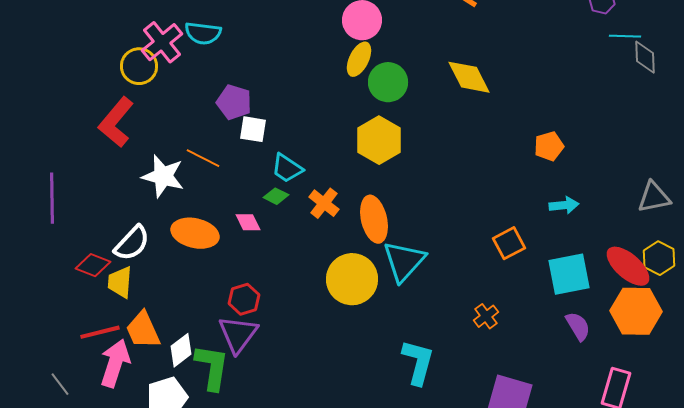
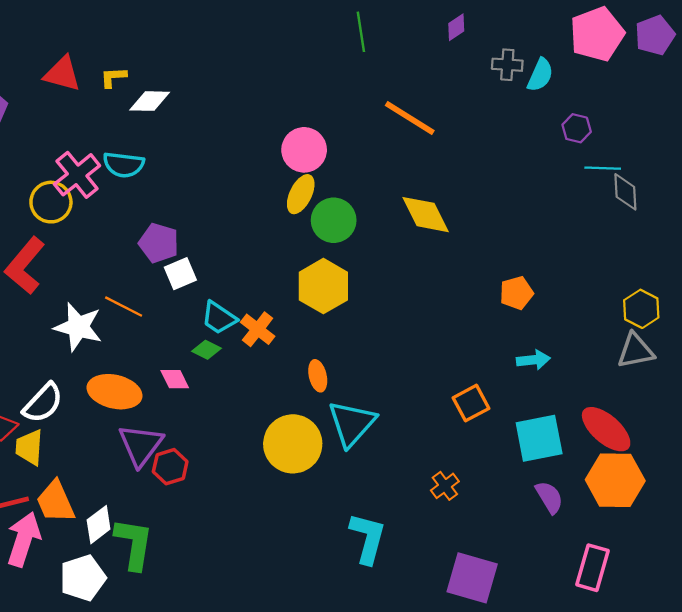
white square: (253, 129) -> (180, 274), turned -32
orange cross: (324, 203) -> (258, 329), moved
orange ellipse: (374, 219) -> (318, 376), size x0.6
yellow hexagon: (659, 258) -> (641, 309), moved
purple triangle: (238, 334) -> (141, 445), moved

